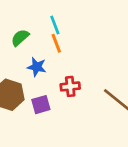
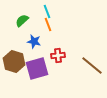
purple square: (41, 105) -> (37, 68), size x1.6

